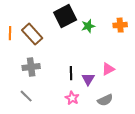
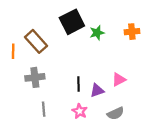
orange line: (10, 33) -> (13, 51), moved
purple triangle: (88, 79) -> (97, 90), turned 40
gray line: (26, 96) -> (44, 109), moved, turned 40

